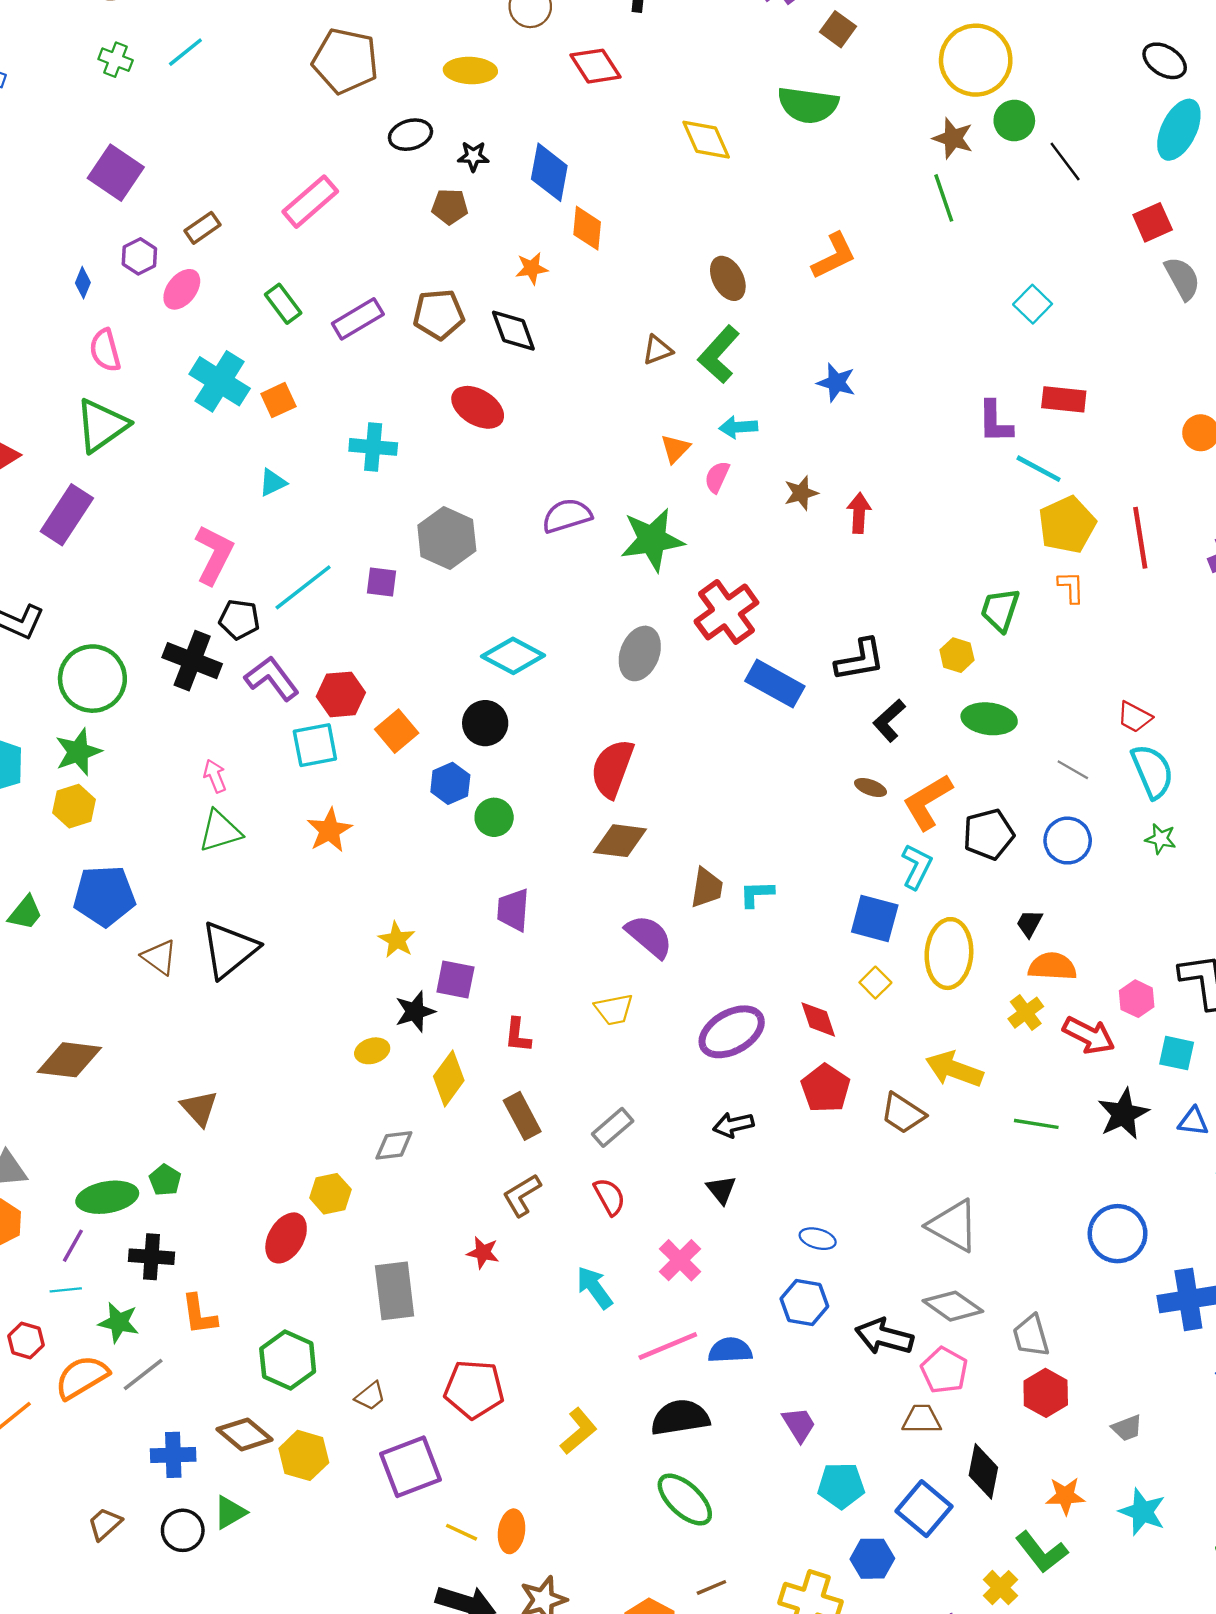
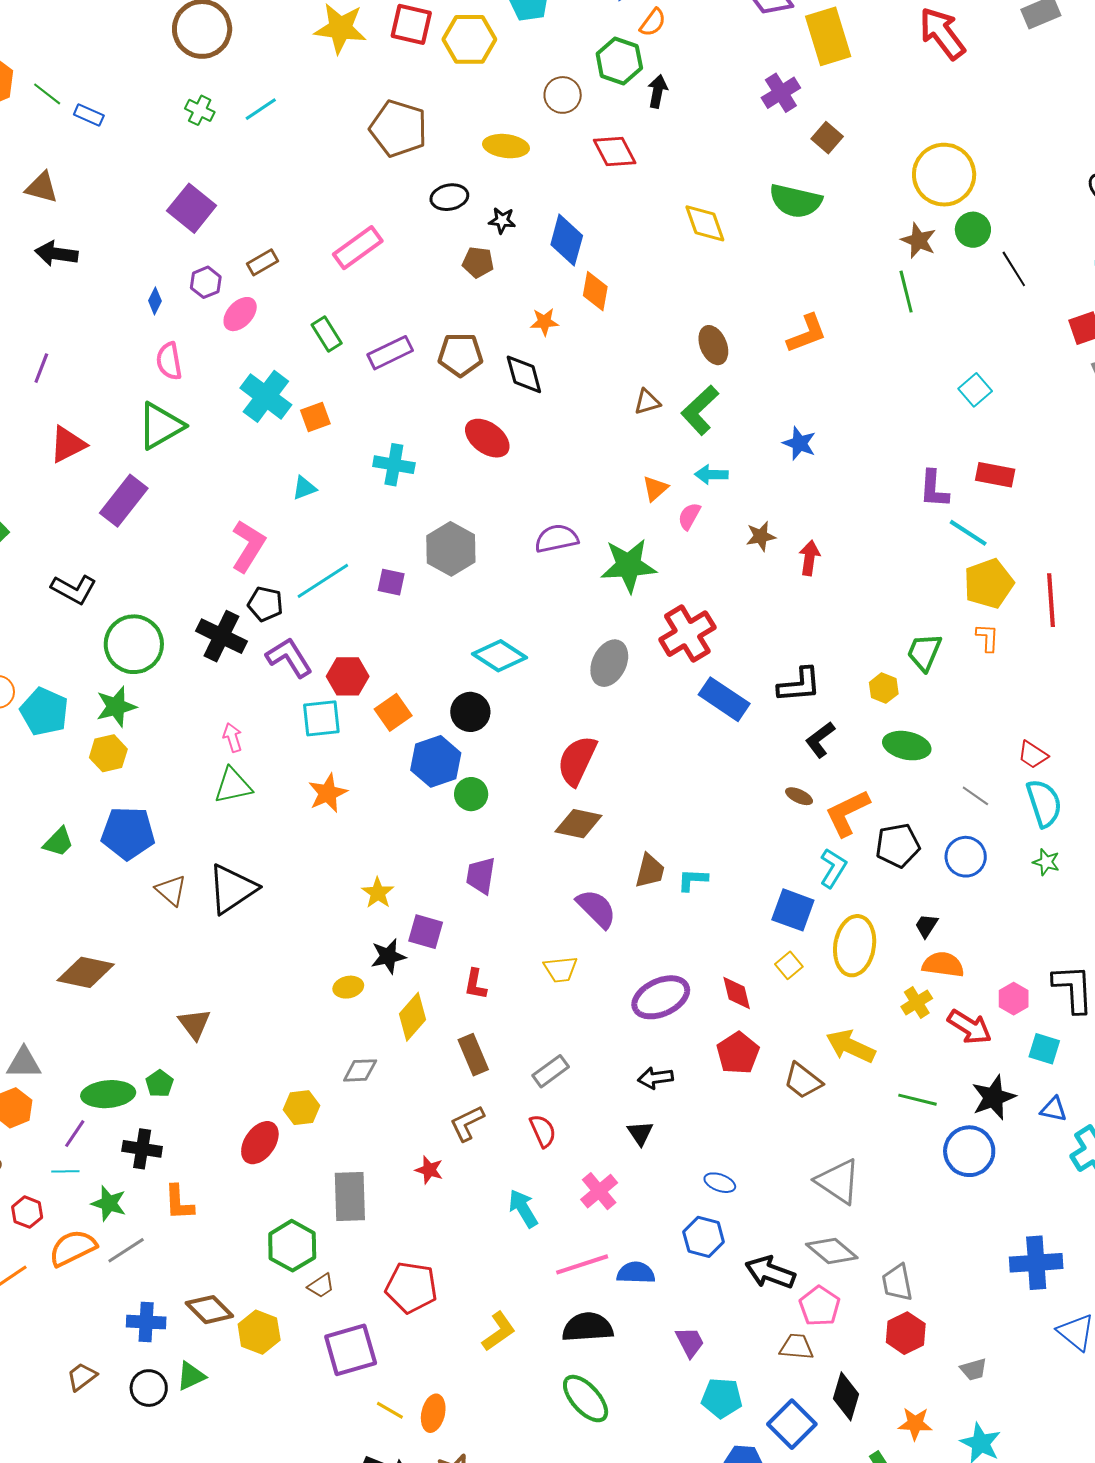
blue hexagon: (450, 783) -> (436, 761), size x1.4
blue circle: (1118, 1234) -> (969, 1151), moved
green hexagon: (288, 1360) -> (292, 1246), moved

